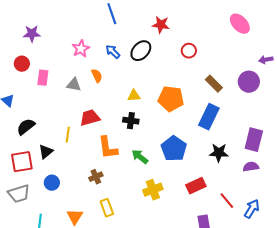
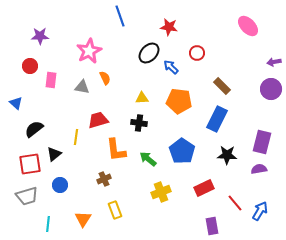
pink star: (81, 49) -> (89, 51), size x1.4
blue arrow: (113, 52) -> (171, 67), moved
purple circle: (249, 82) -> (271, 89), moved

